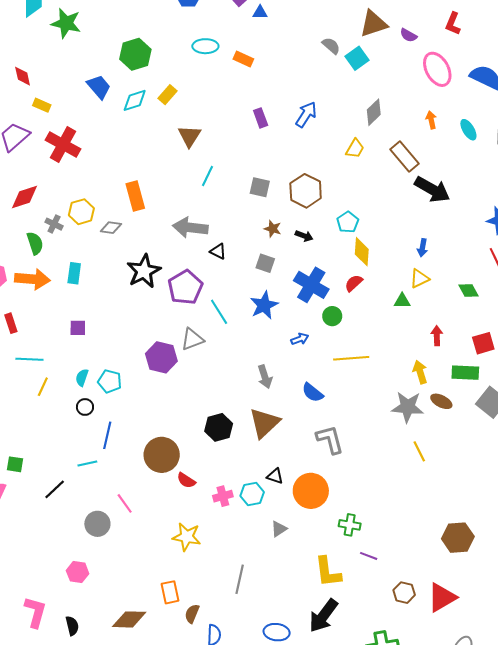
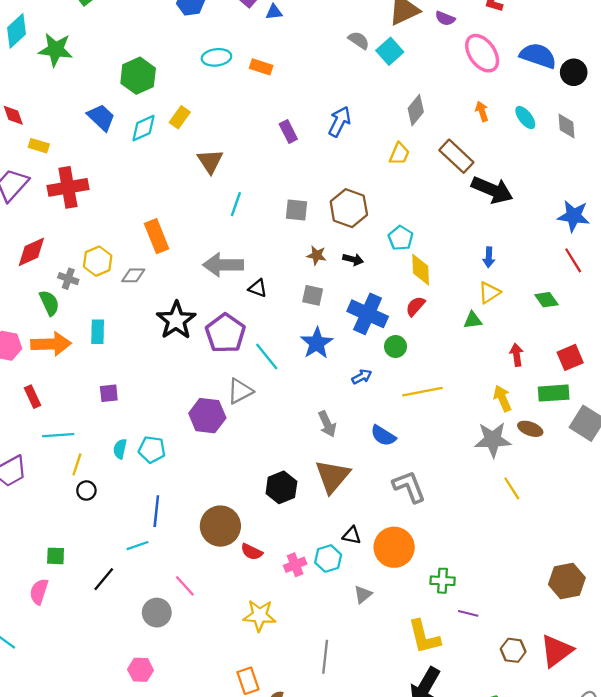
red cross: (63, 145) -> (68, 187), turned -32
black circle: (85, 407) -> (86, 490), moved

